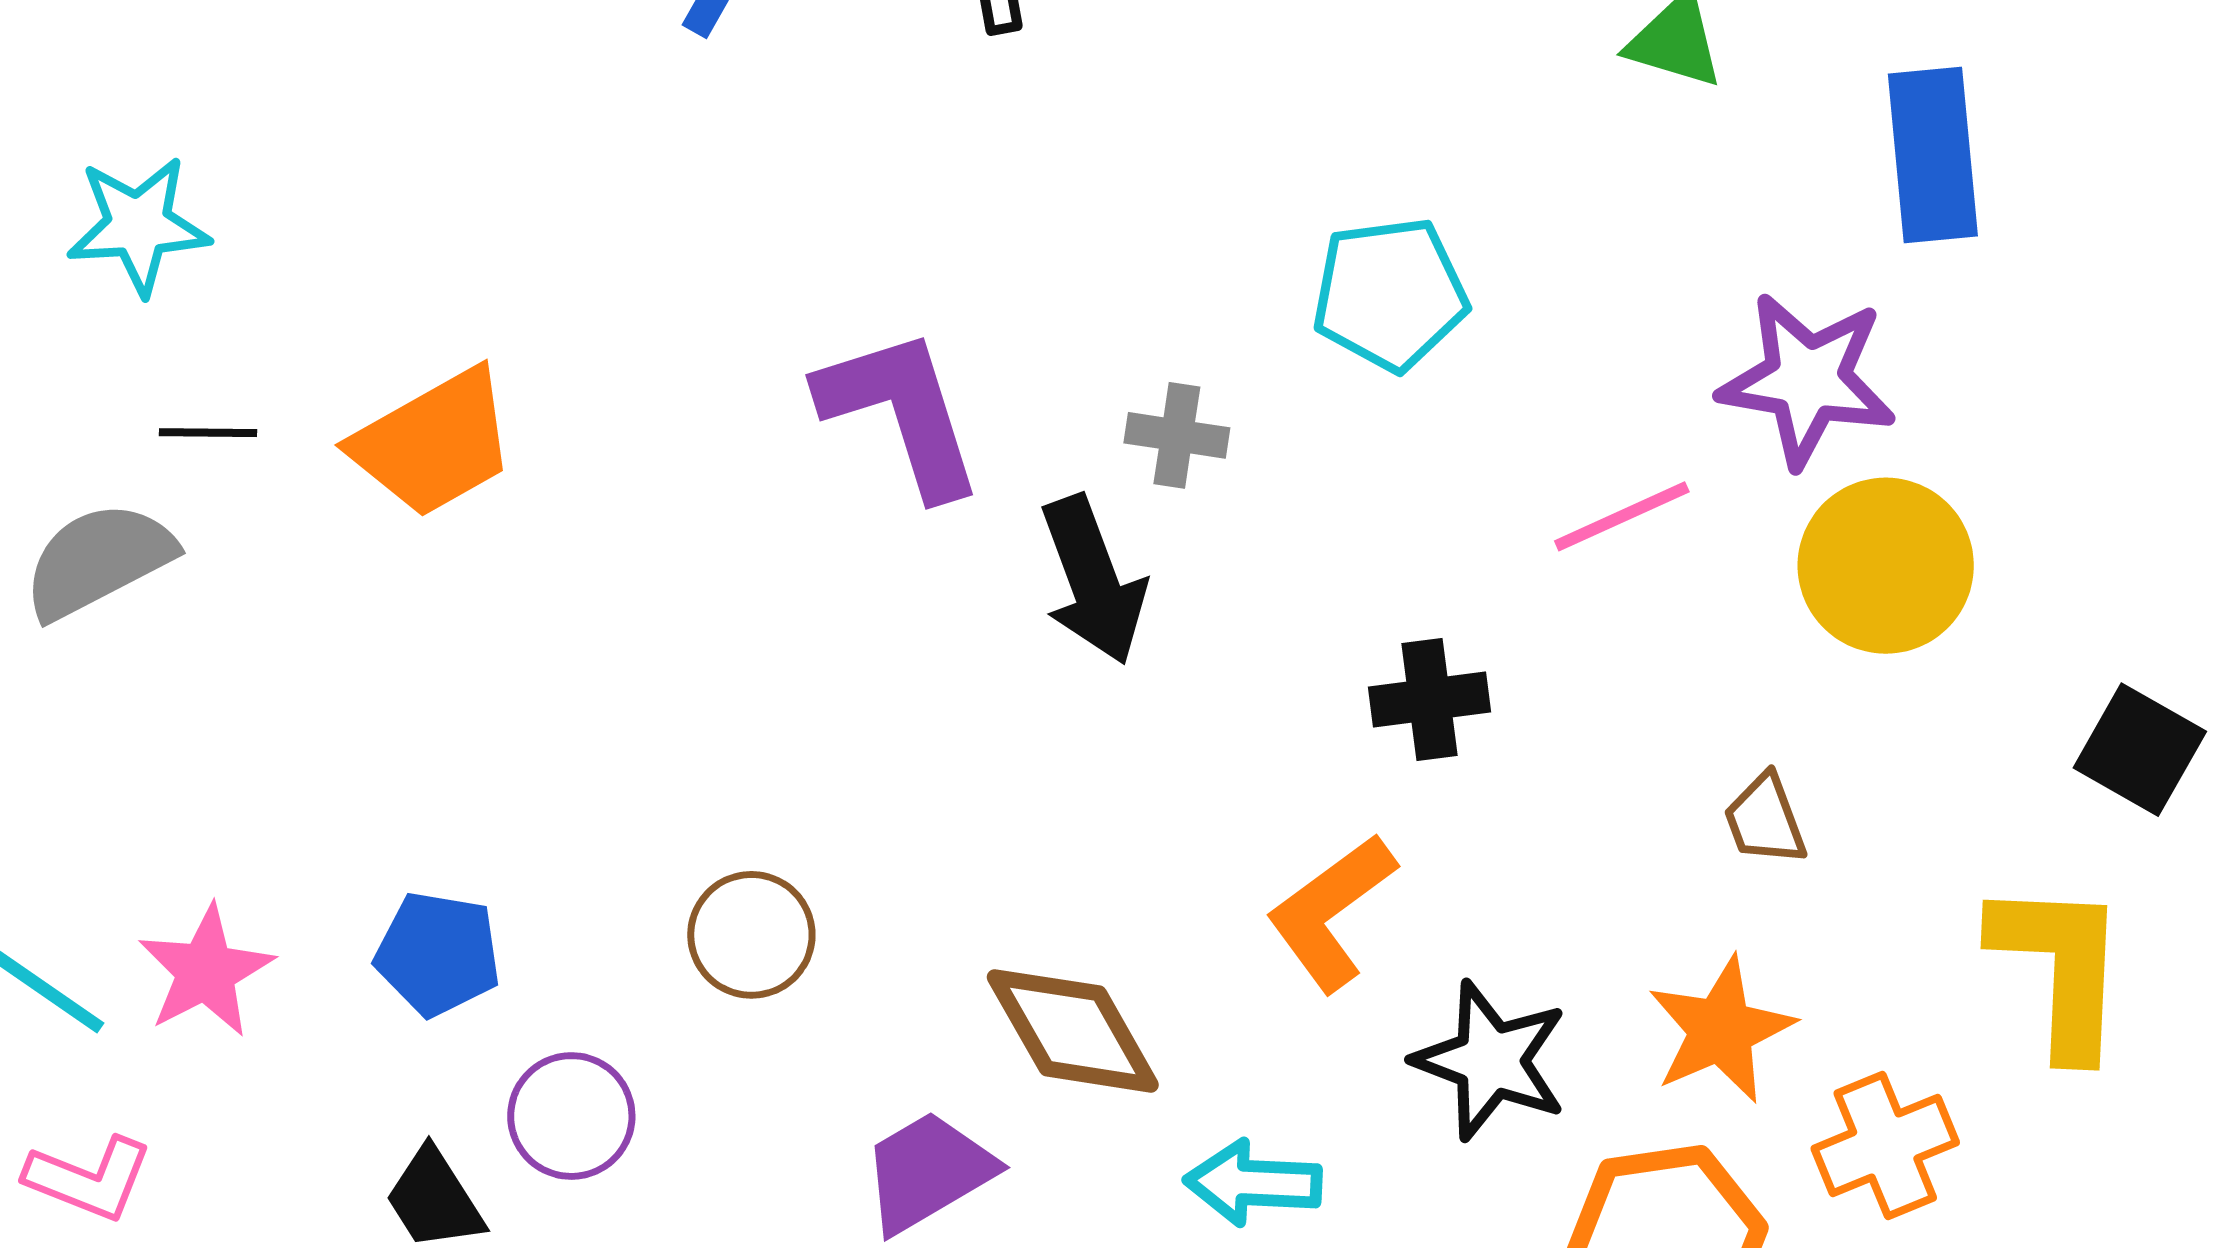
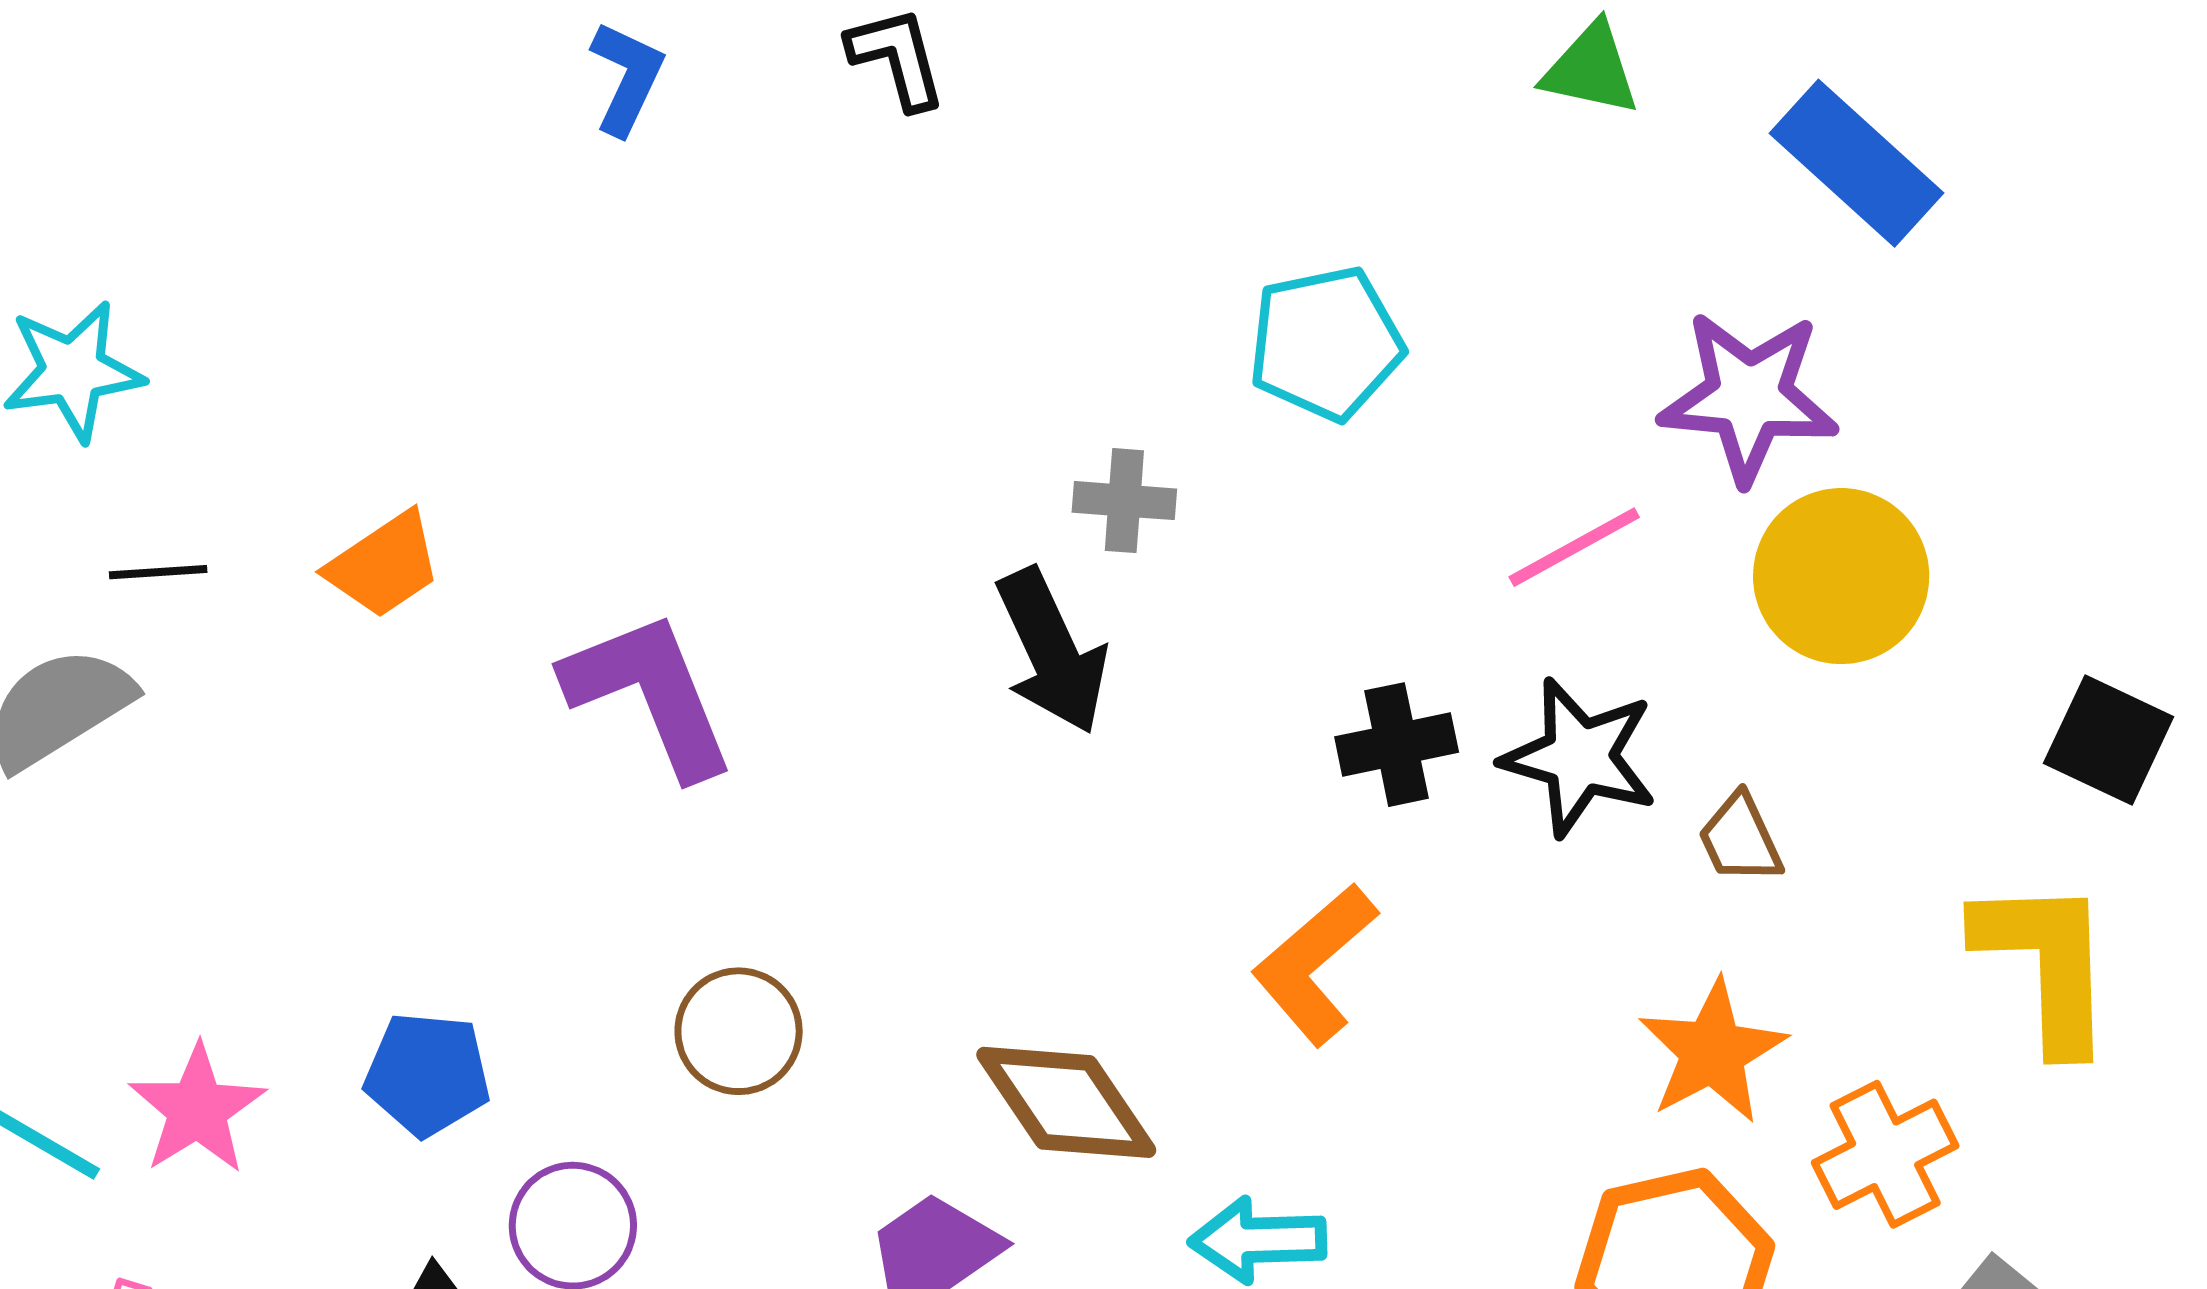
blue rectangle: (1933, 155) -> (1857, 163), turned -38
purple L-shape: (901, 412) -> (650, 694), moved
orange trapezoid: (434, 443) -> (384, 565), size x0.7
black star: (1491, 1061) -> (1579, 757), moved

